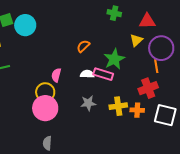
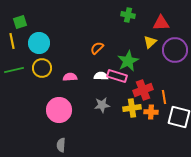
cyan circle: (25, 25) -> (39, 43), moved
orange line: (156, 66) -> (164, 97), moved
pink semicircle: (56, 75) -> (70, 77), turned 72
red cross: (148, 88) -> (143, 90), moved
yellow circle: (45, 92) -> (42, 68), moved

